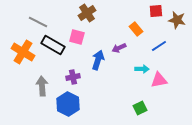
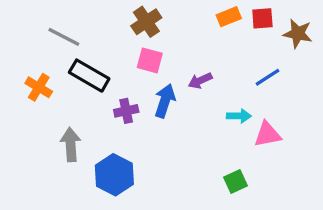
orange rectangle: (136, 29) -> (229, 17), moved, turned -72
pink square: (77, 37) -> (150, 60), moved
orange cross: (23, 52) -> (39, 87), size x0.7
purple cross: (73, 77) -> (126, 111), moved

